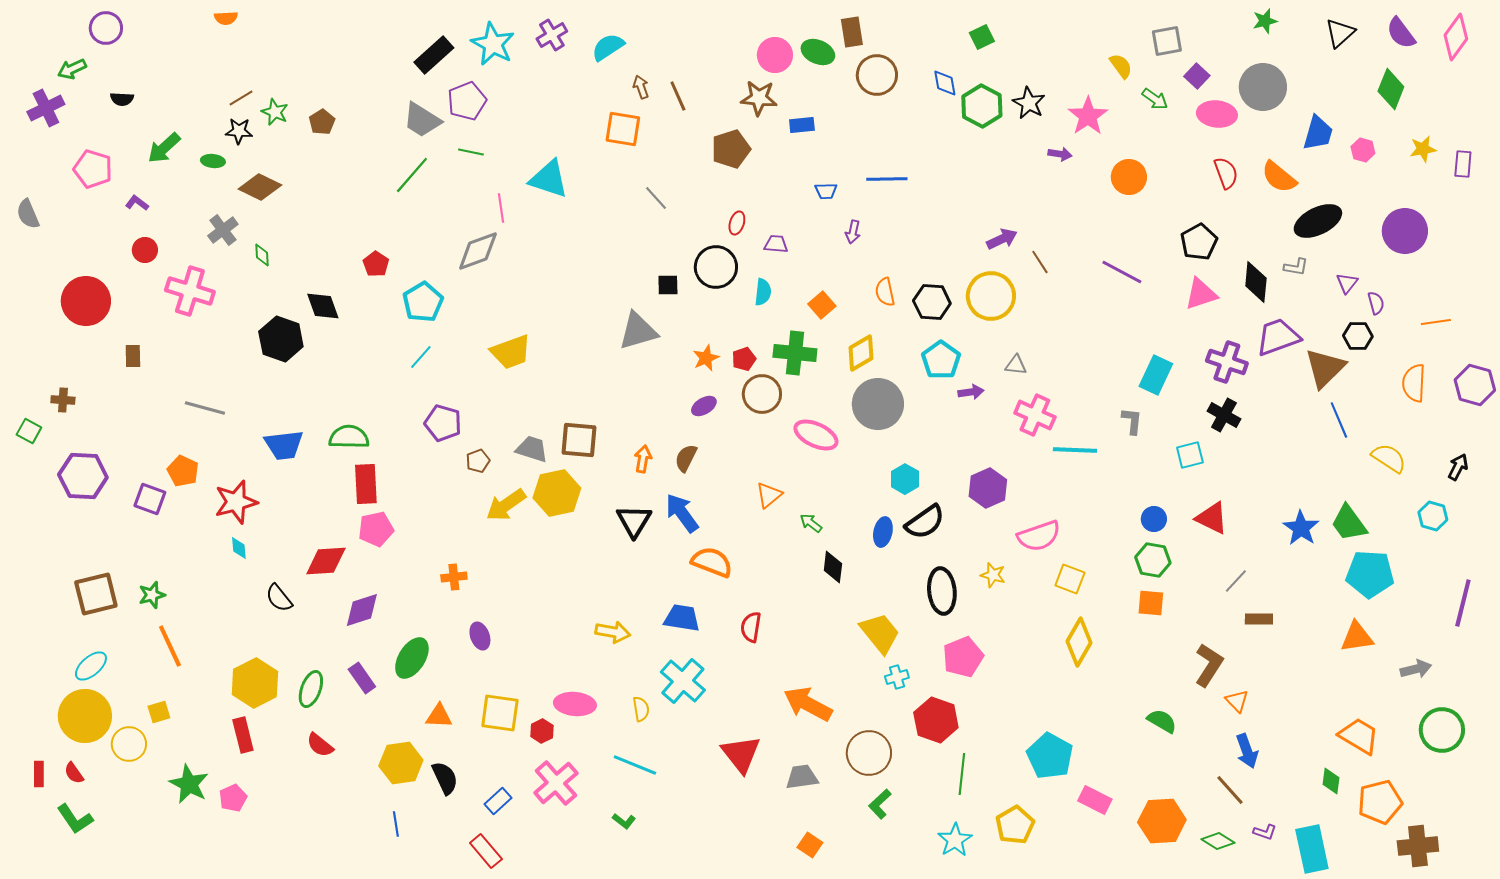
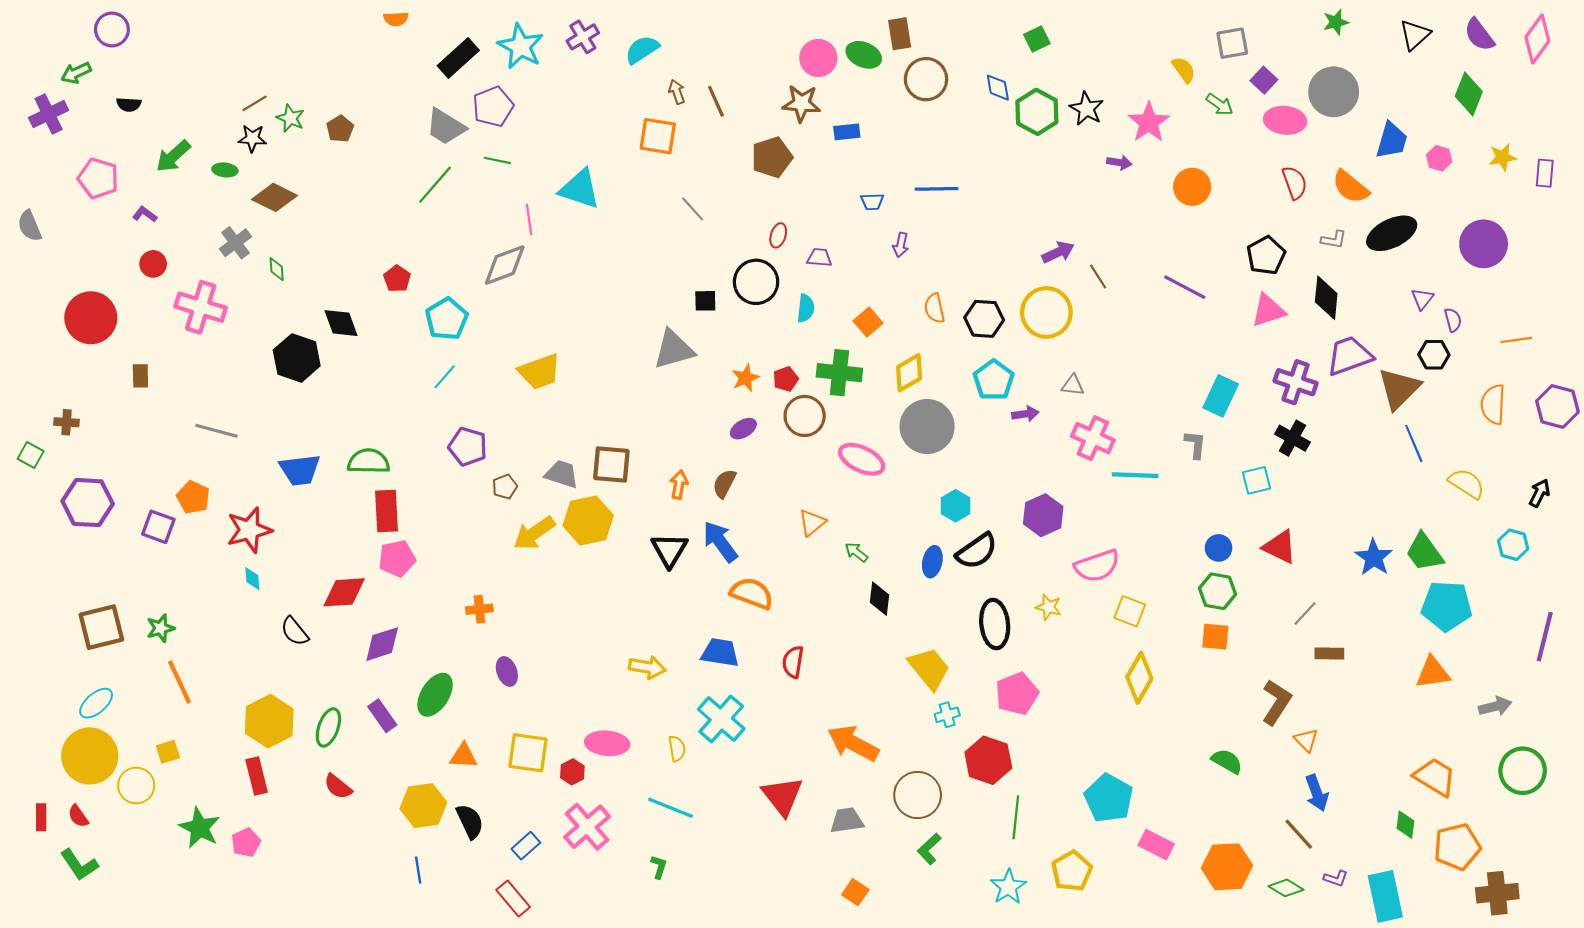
orange semicircle: (226, 18) -> (396, 19), moved
gray L-shape: (1296, 267) -> (1334, 240), moved
green L-shape: (624, 821) -> (659, 867), turned -110

